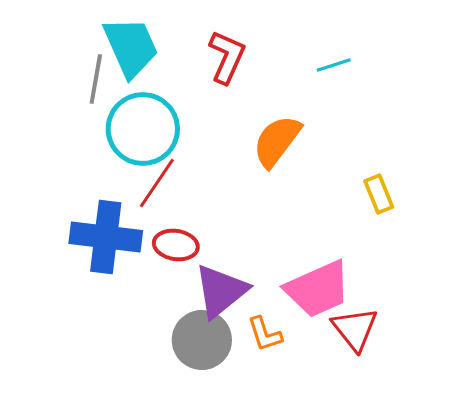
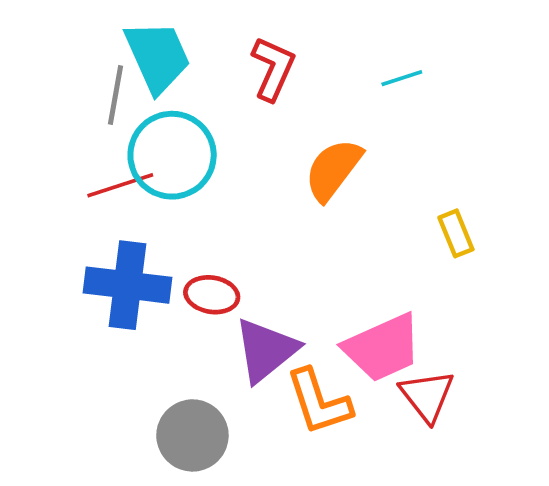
red line: (157, 183) -> (120, 185), moved, turned 38
orange L-shape: (265, 334) -> (319, 402), size x1.6
gray circle: (202, 340) -> (192, 435), moved

